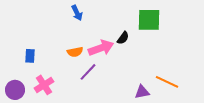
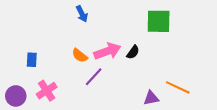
black semicircle: (123, 38) -> (133, 52), moved
orange semicircle: (75, 52) -> (80, 55), turned 49

